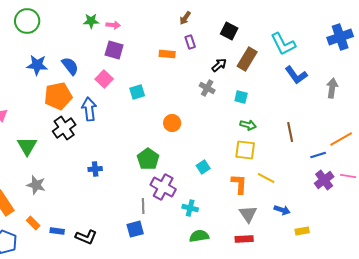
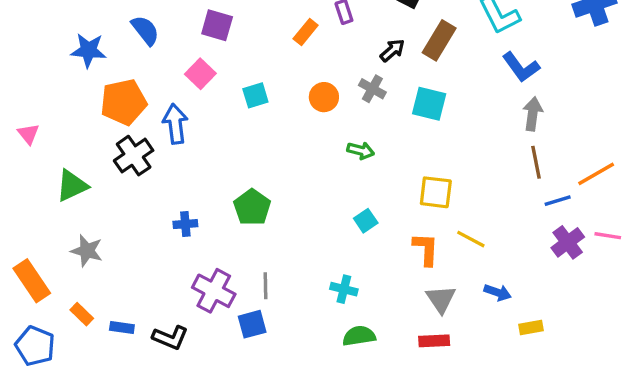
orange rectangle: (167, 54) -> (306, 32), turned -56
blue semicircle: (70, 66) -> (145, 30), moved
gray arrow: (332, 88) -> (533, 114), moved
cyan square: (241, 97) -> (429, 104), size x1.5
orange circle: (172, 123) -> (324, 97), moved
green arrow: (248, 125) -> (361, 151), moved
brown line: (290, 132) -> (536, 162), moved
green triangle: (27, 146) -> (72, 186), turned 35
green pentagon: (148, 159) -> (252, 207), moved
purple cross: (163, 187) -> (214, 291), moved

